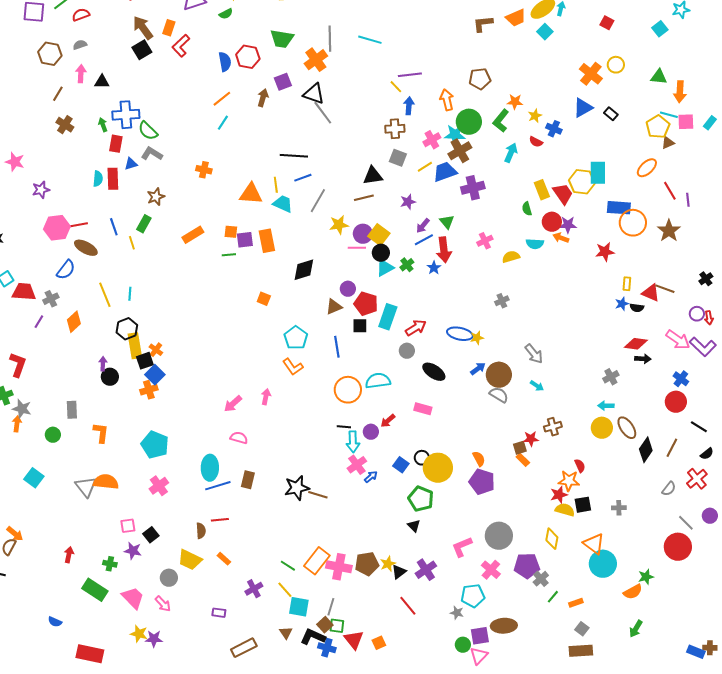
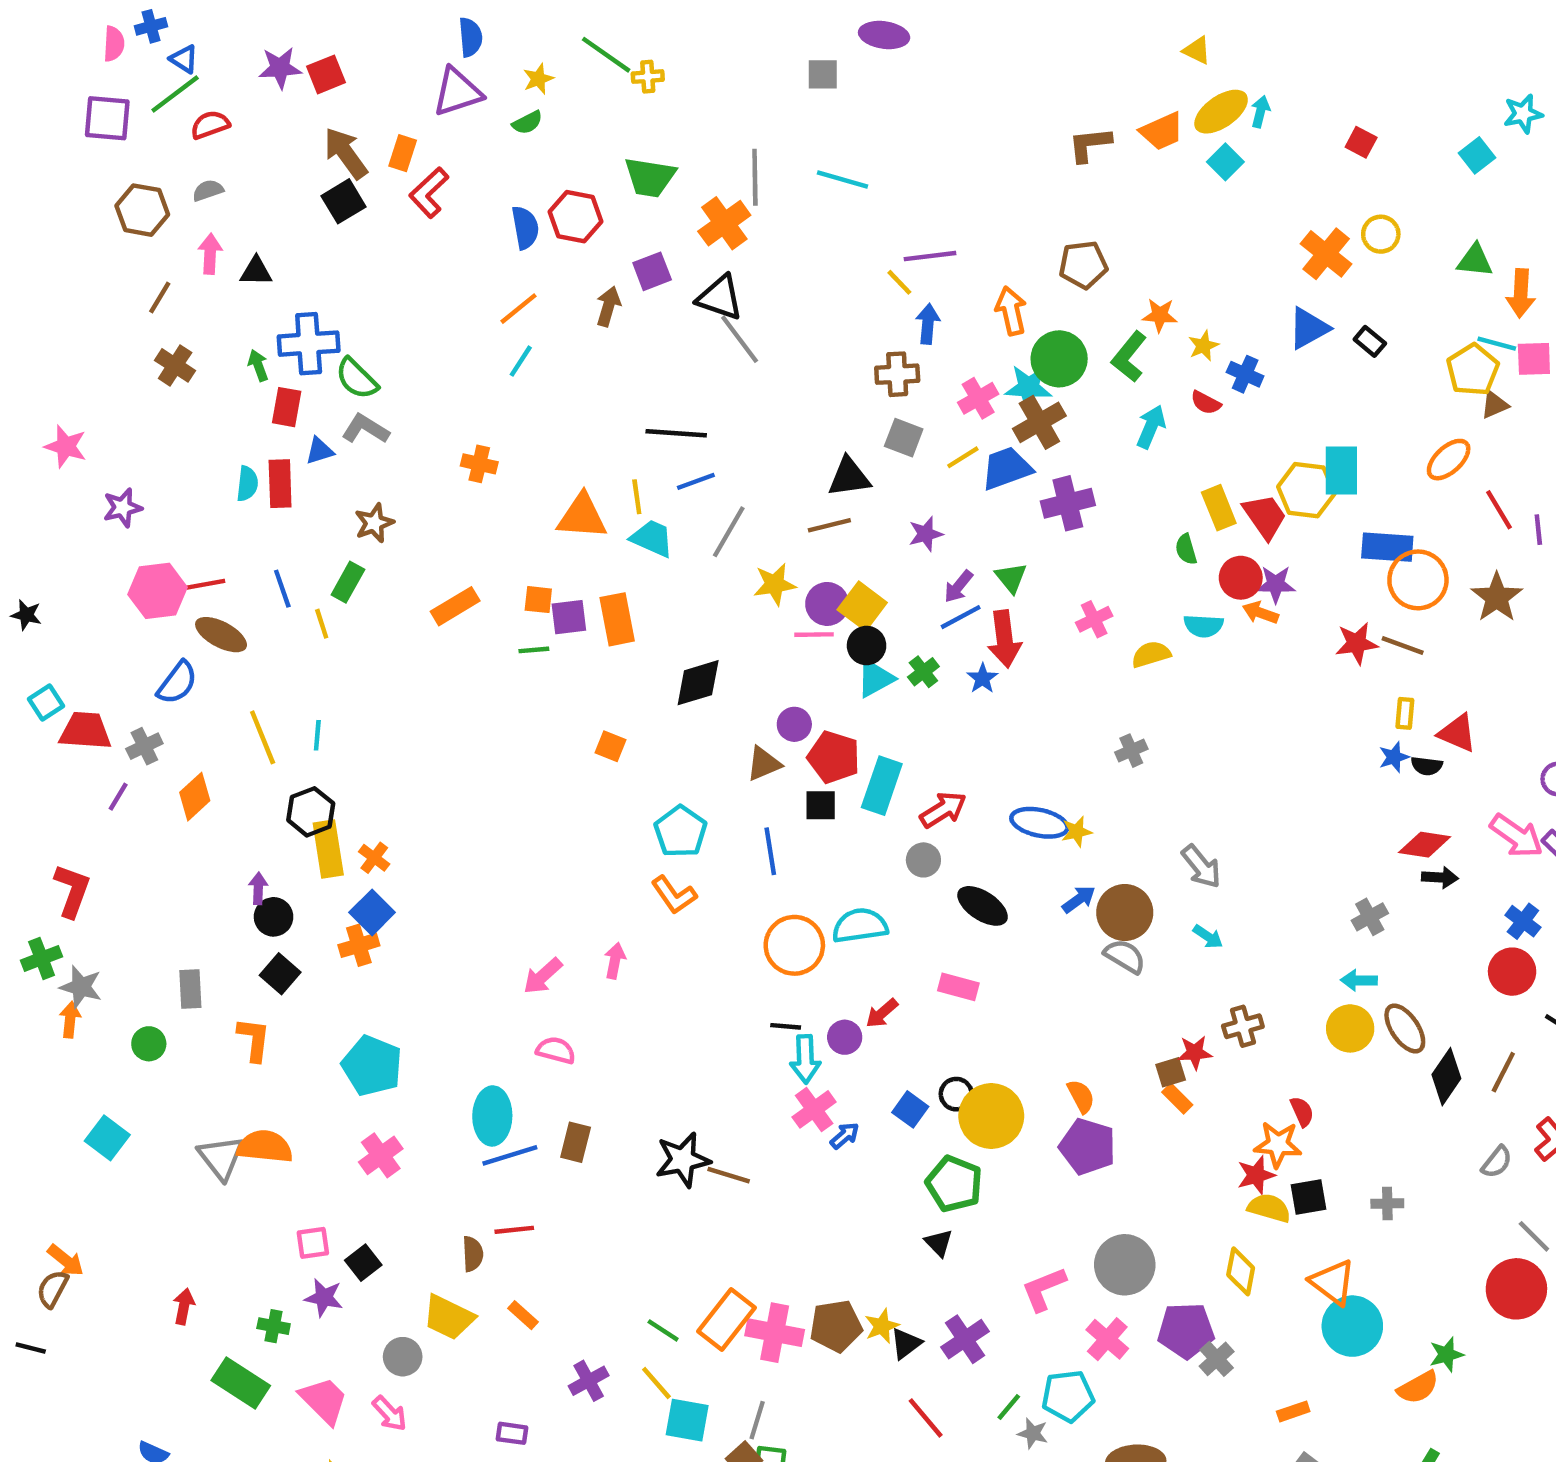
brown line: (665, 289) -> (1403, 646), moved
black square: (145, 361) -> (280, 974), moved, turned -30
green line: (553, 597) -> (1009, 1407), moved

